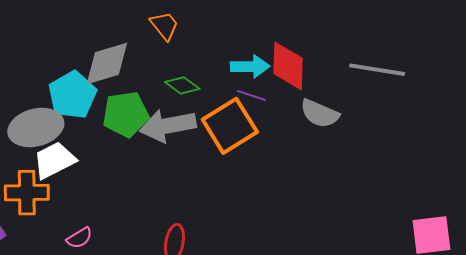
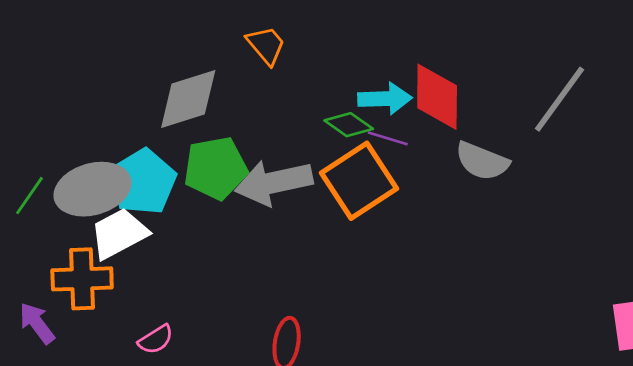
gray line: (377, 70) -> (560, 99), turned -62
green diamond: (182, 85) -> (349, 125), moved
cyan pentagon: (72, 95) -> (143, 182), moved

